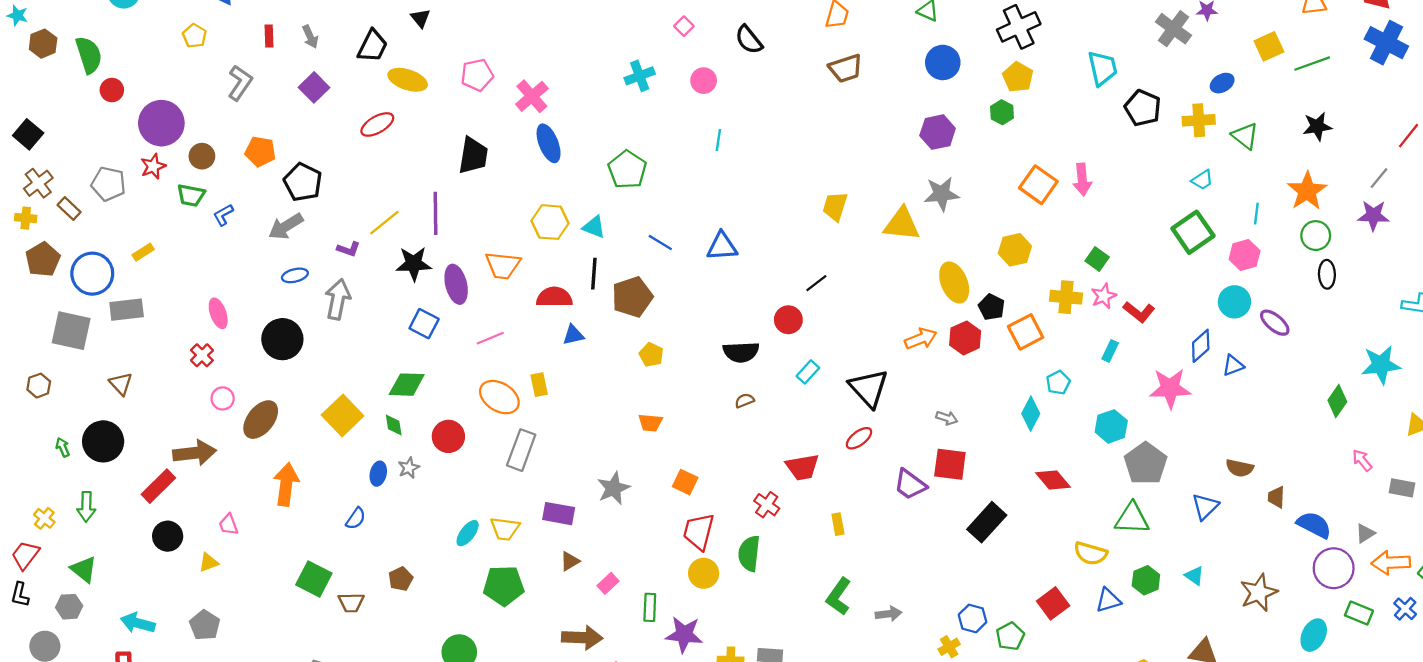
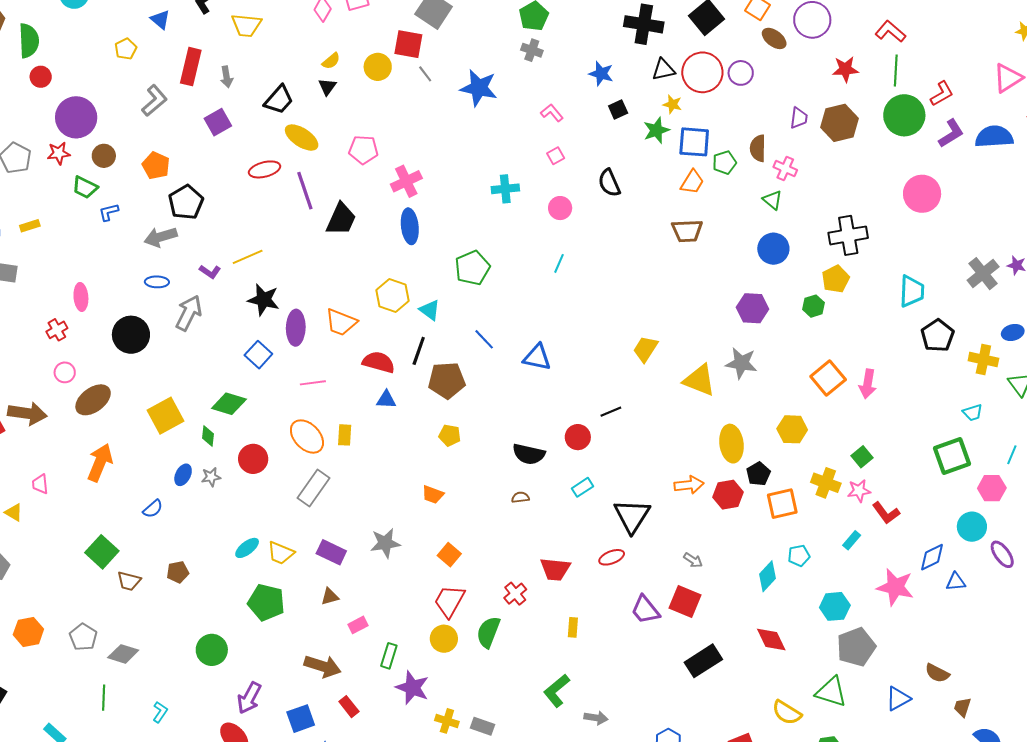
red rectangle: (269, 36) -> (191, 67), size x1.8
purple line: (436, 213) -> (305, 191), moved, turned -33
yellow pentagon: (651, 355) -> (450, 435), turned -30
yellow triangle: (209, 562) -> (14, 512), turned 36

